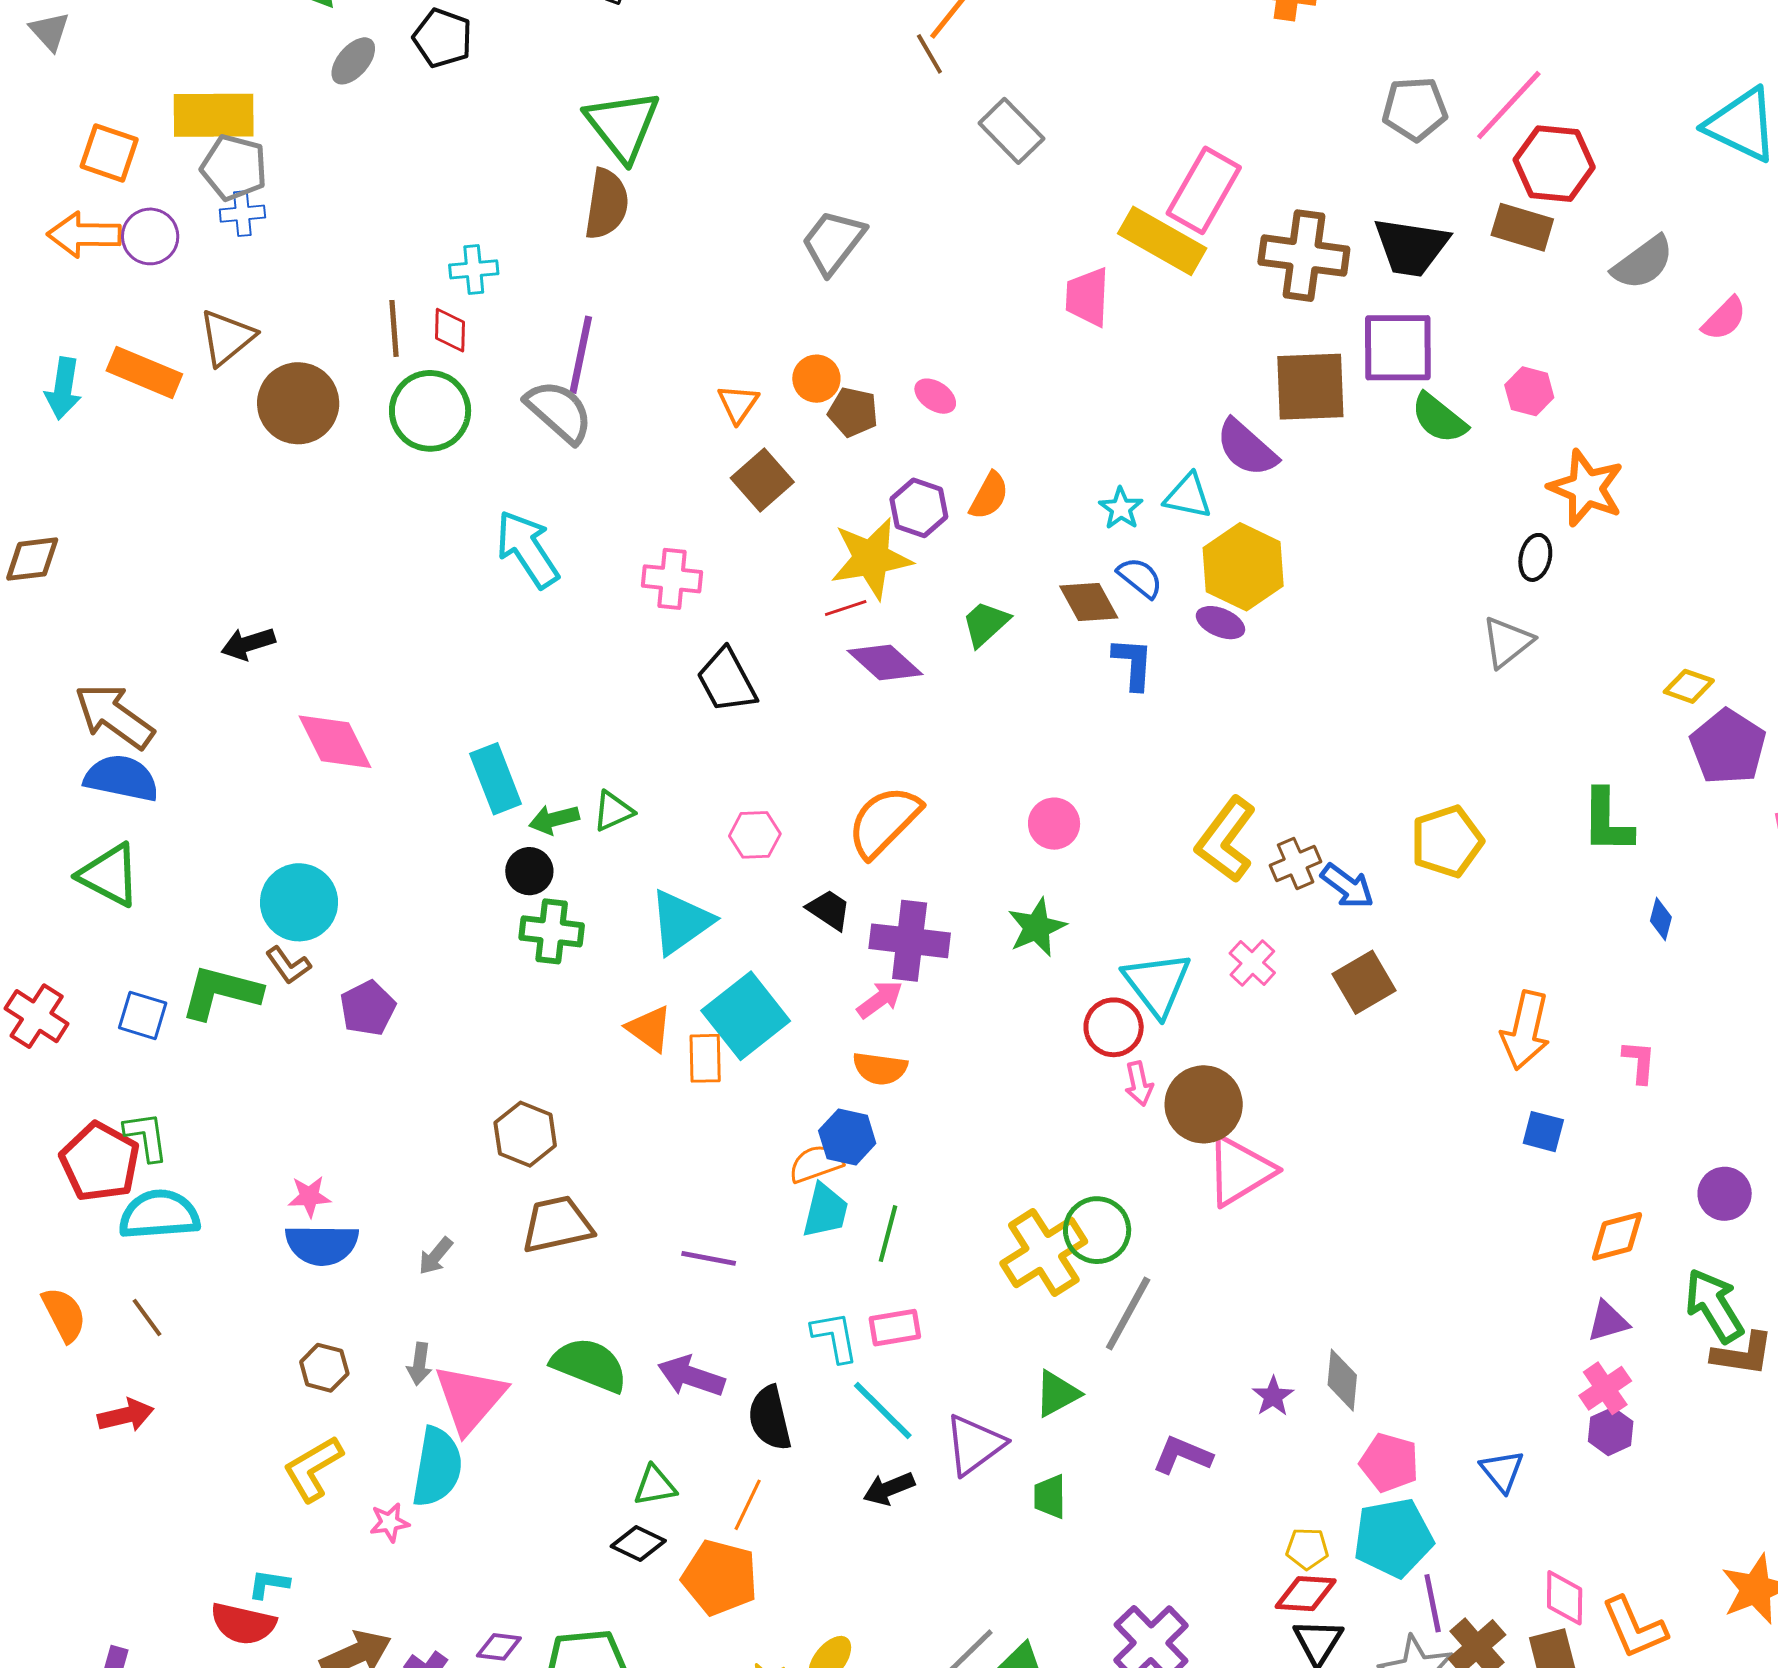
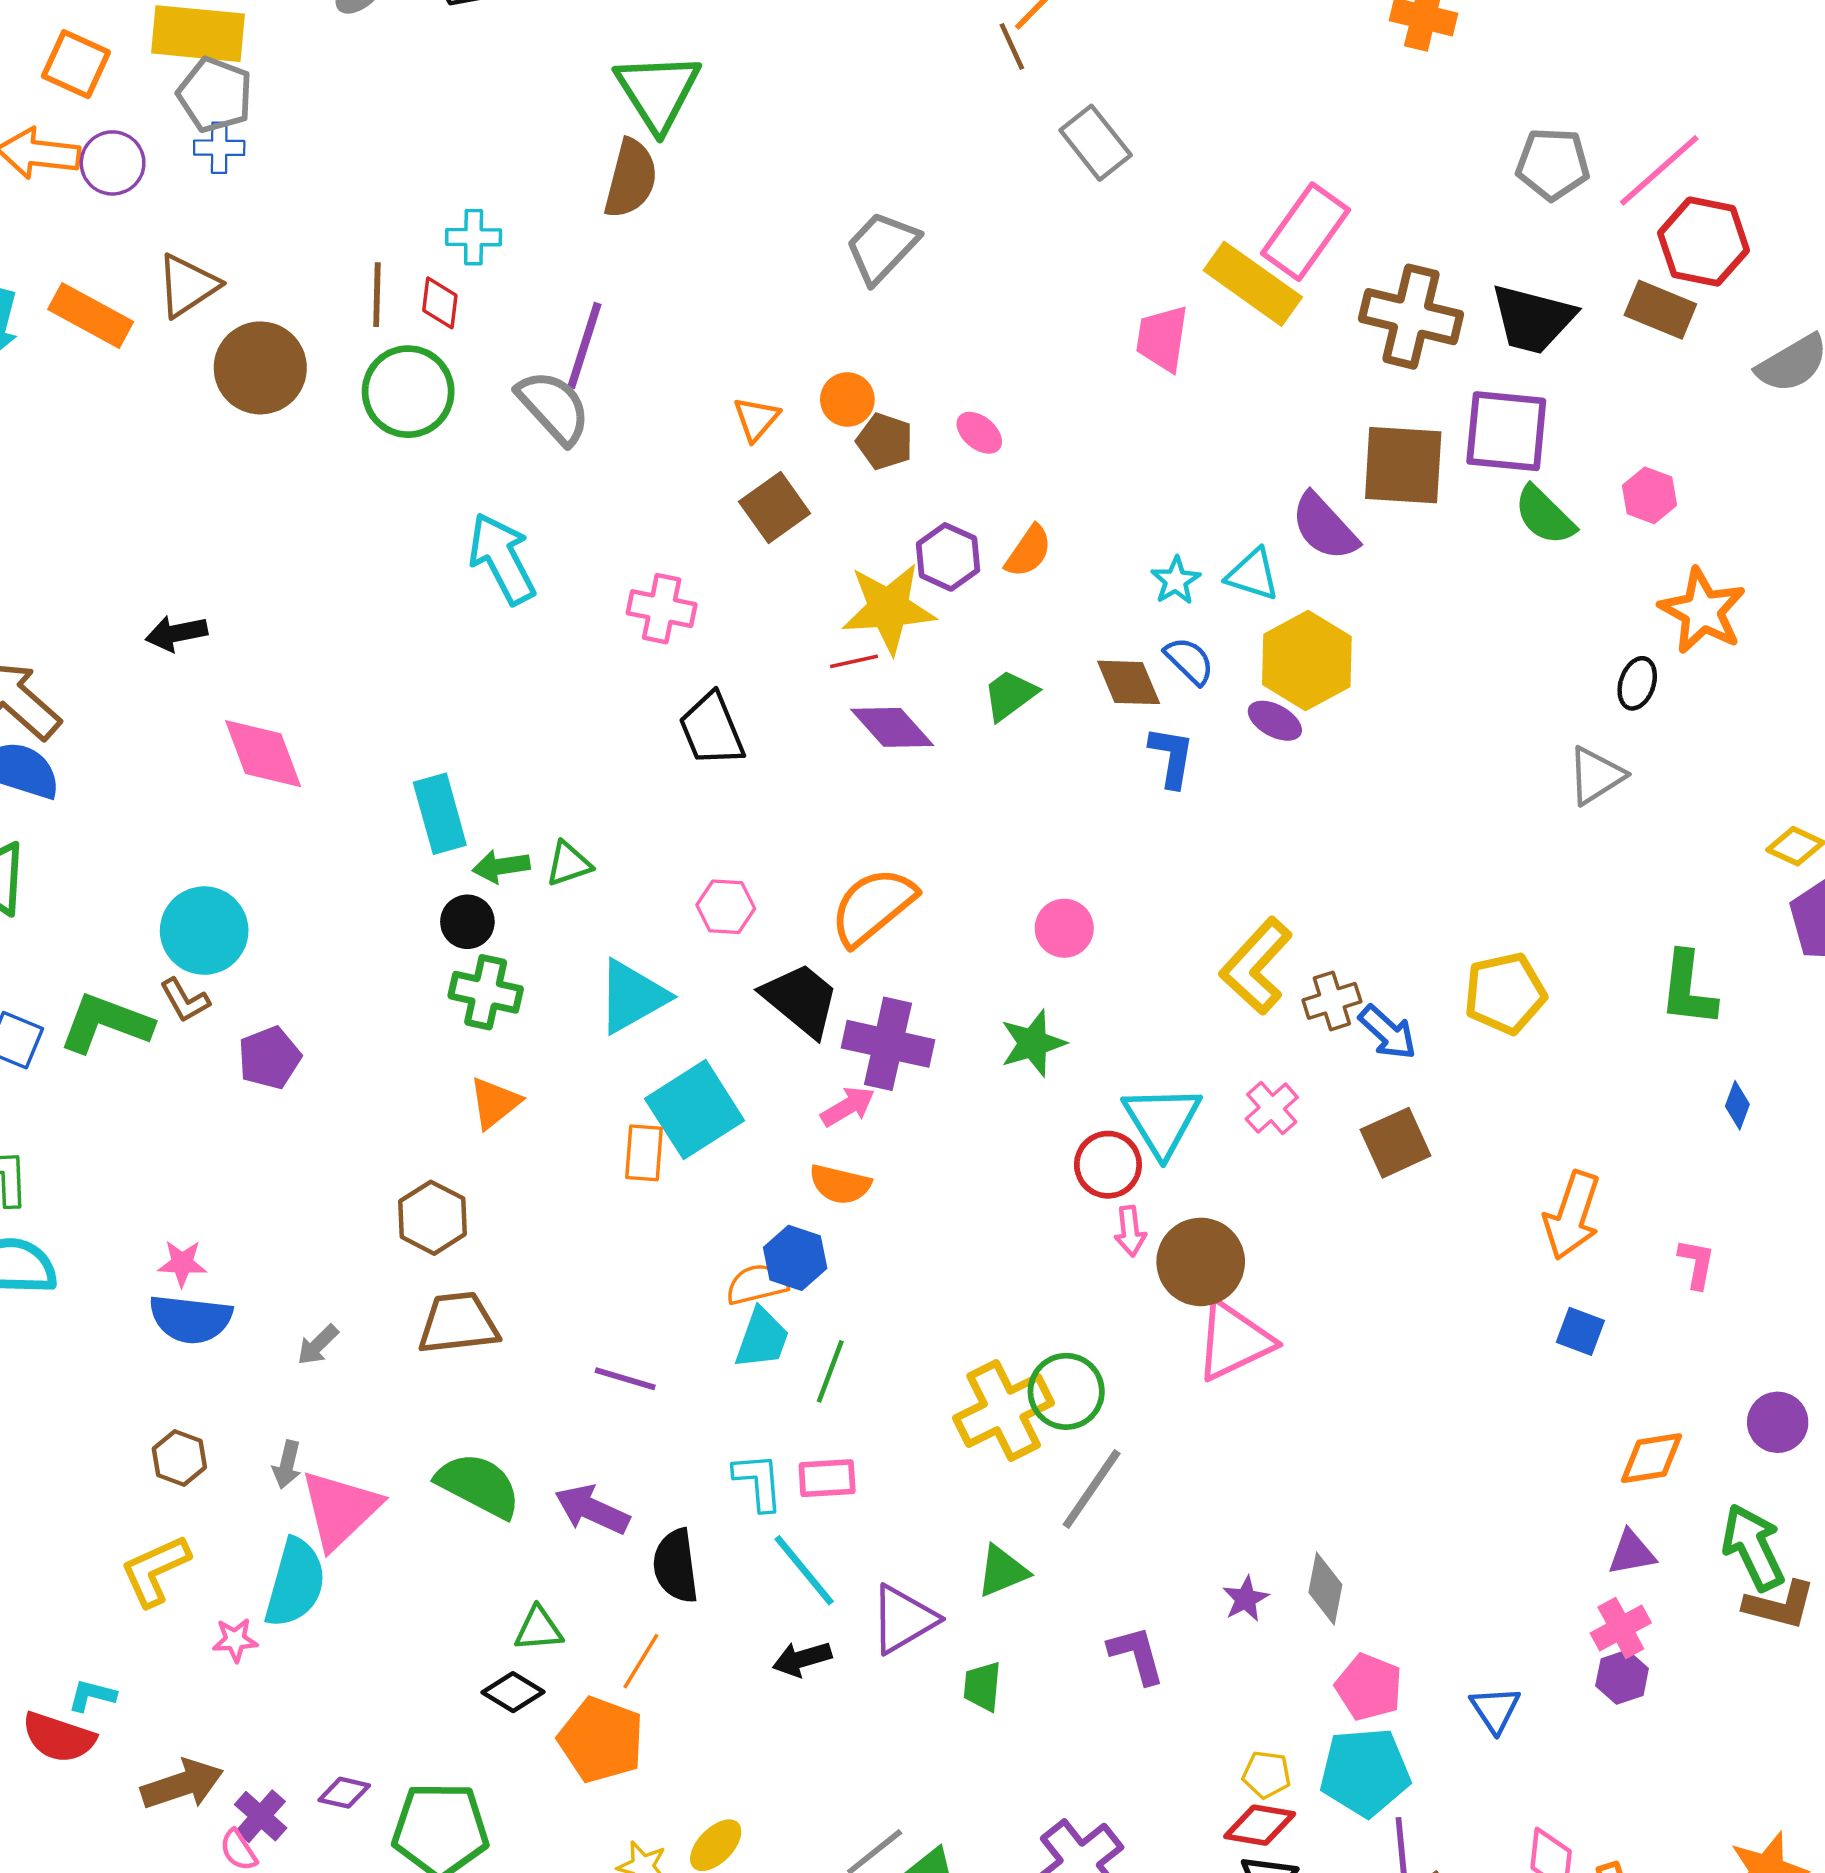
black trapezoid: (829, 910) -> (801, 1000), size x1.6
orange triangle: (649, 1029) -> (495, 1103), moved, turned 40
purple L-shape: (1182, 1455) -> (1137, 1655), turned 46

